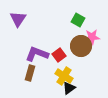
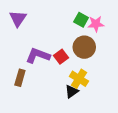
pink star: (92, 37) -> (96, 24), moved
brown rectangle: (30, 73) -> (20, 78), moved
yellow cross: (64, 76) -> (79, 79), moved

